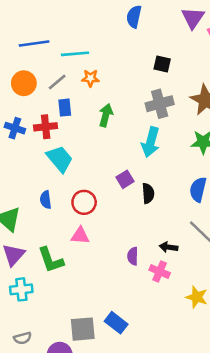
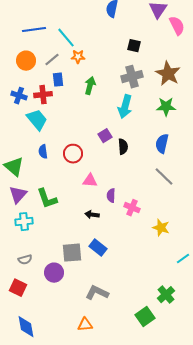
cyan line: (75, 54) -> (66, 38), turned 55
cyan trapezoid: (60, 159) -> (37, 120), moved
pink triangle: (80, 236) -> (90, 181), moved
black arrow: (169, 247) -> (92, 215), moved

